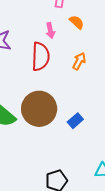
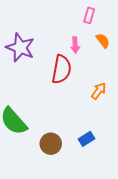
orange arrow: (79, 61) -> (99, 91), moved
brown circle: (39, 109) -> (51, 144), moved, size x0.6

